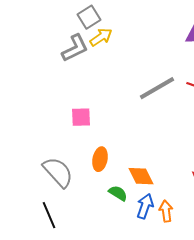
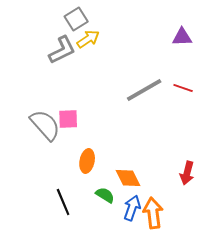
gray semicircle: (58, 172) -> (45, 125), moved
orange arrow: (166, 211) -> (153, 213), size x1.4
black line: (49, 215) -> (63, 202), moved

